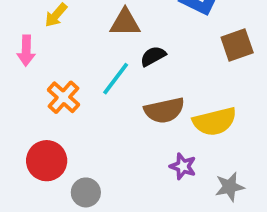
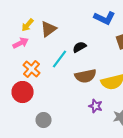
brown triangle: (125, 23) -> (48, 29), moved, turned -36
pink arrow: (26, 51) -> (20, 43), moved, turned -119
red circle: (47, 161) -> (22, 92), moved

